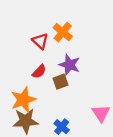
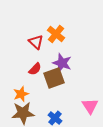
brown square: (60, 82) -> (54, 78), size x1.5
orange star: (23, 100) -> (21, 94), size x0.7

